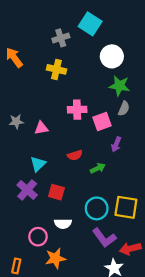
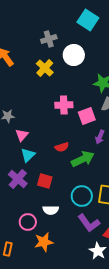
cyan square: (90, 24) -> (88, 20), moved
white circle: (112, 56) -> (74, 55), moved
yellow cross: (56, 69) -> (45, 68), turned 30
pink triangle: (41, 128) -> (22, 135), moved, turned -40
green arrow: (98, 168) -> (83, 159), size x1.6

